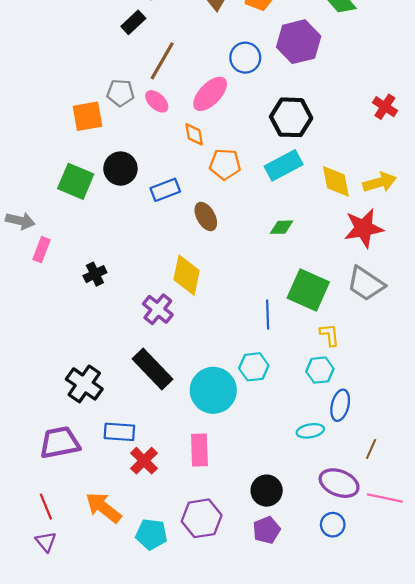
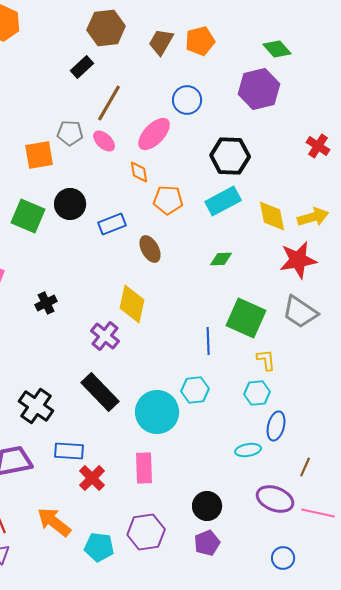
purple hexagon: (299, 42) -> (259, 89), moved
blue circle: (333, 525) -> (283, 558), moved

